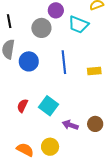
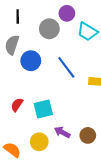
blue line: (64, 62) -> (66, 67), turned -40
cyan square: (48, 106) -> (43, 109), turned 30
yellow circle: (50, 147) -> (39, 142), moved

